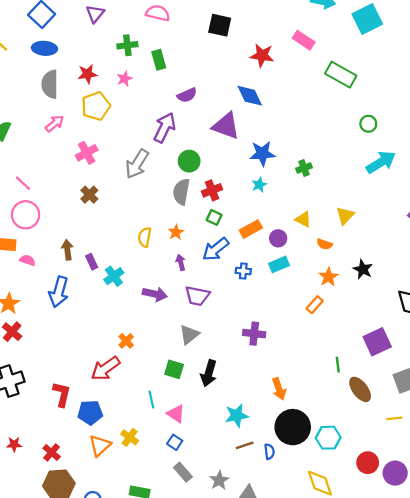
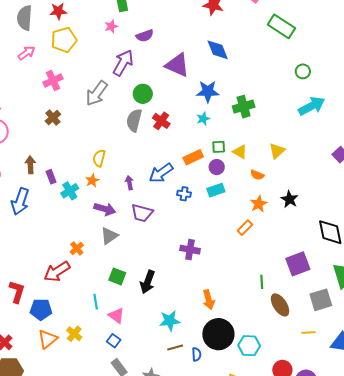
pink star: (125, 79) -> (111, 26), moved
blue diamond: (250, 96) -> (218, 50), moved
green cross: (304, 168) -> (244, 107), size x1.5
red cross: (212, 190) -> (161, 121), turned -36
green square: (214, 217) -> (219, 147), moved, turned -32
orange star: (176, 232) -> (92, 181), moved
gray triangle: (189, 334) -> (109, 236), moved

